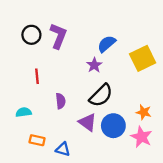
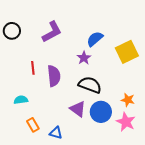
black circle: (31, 35) -> (12, 31), moved
purple L-shape: (58, 36) -> (52, 32), turned 40
black semicircle: (101, 95) -> (90, 85), turned -115
purple semicircle: (61, 101) -> (54, 76), moved, size x1.5
orange rectangle: (37, 140) -> (33, 125), turned 48

